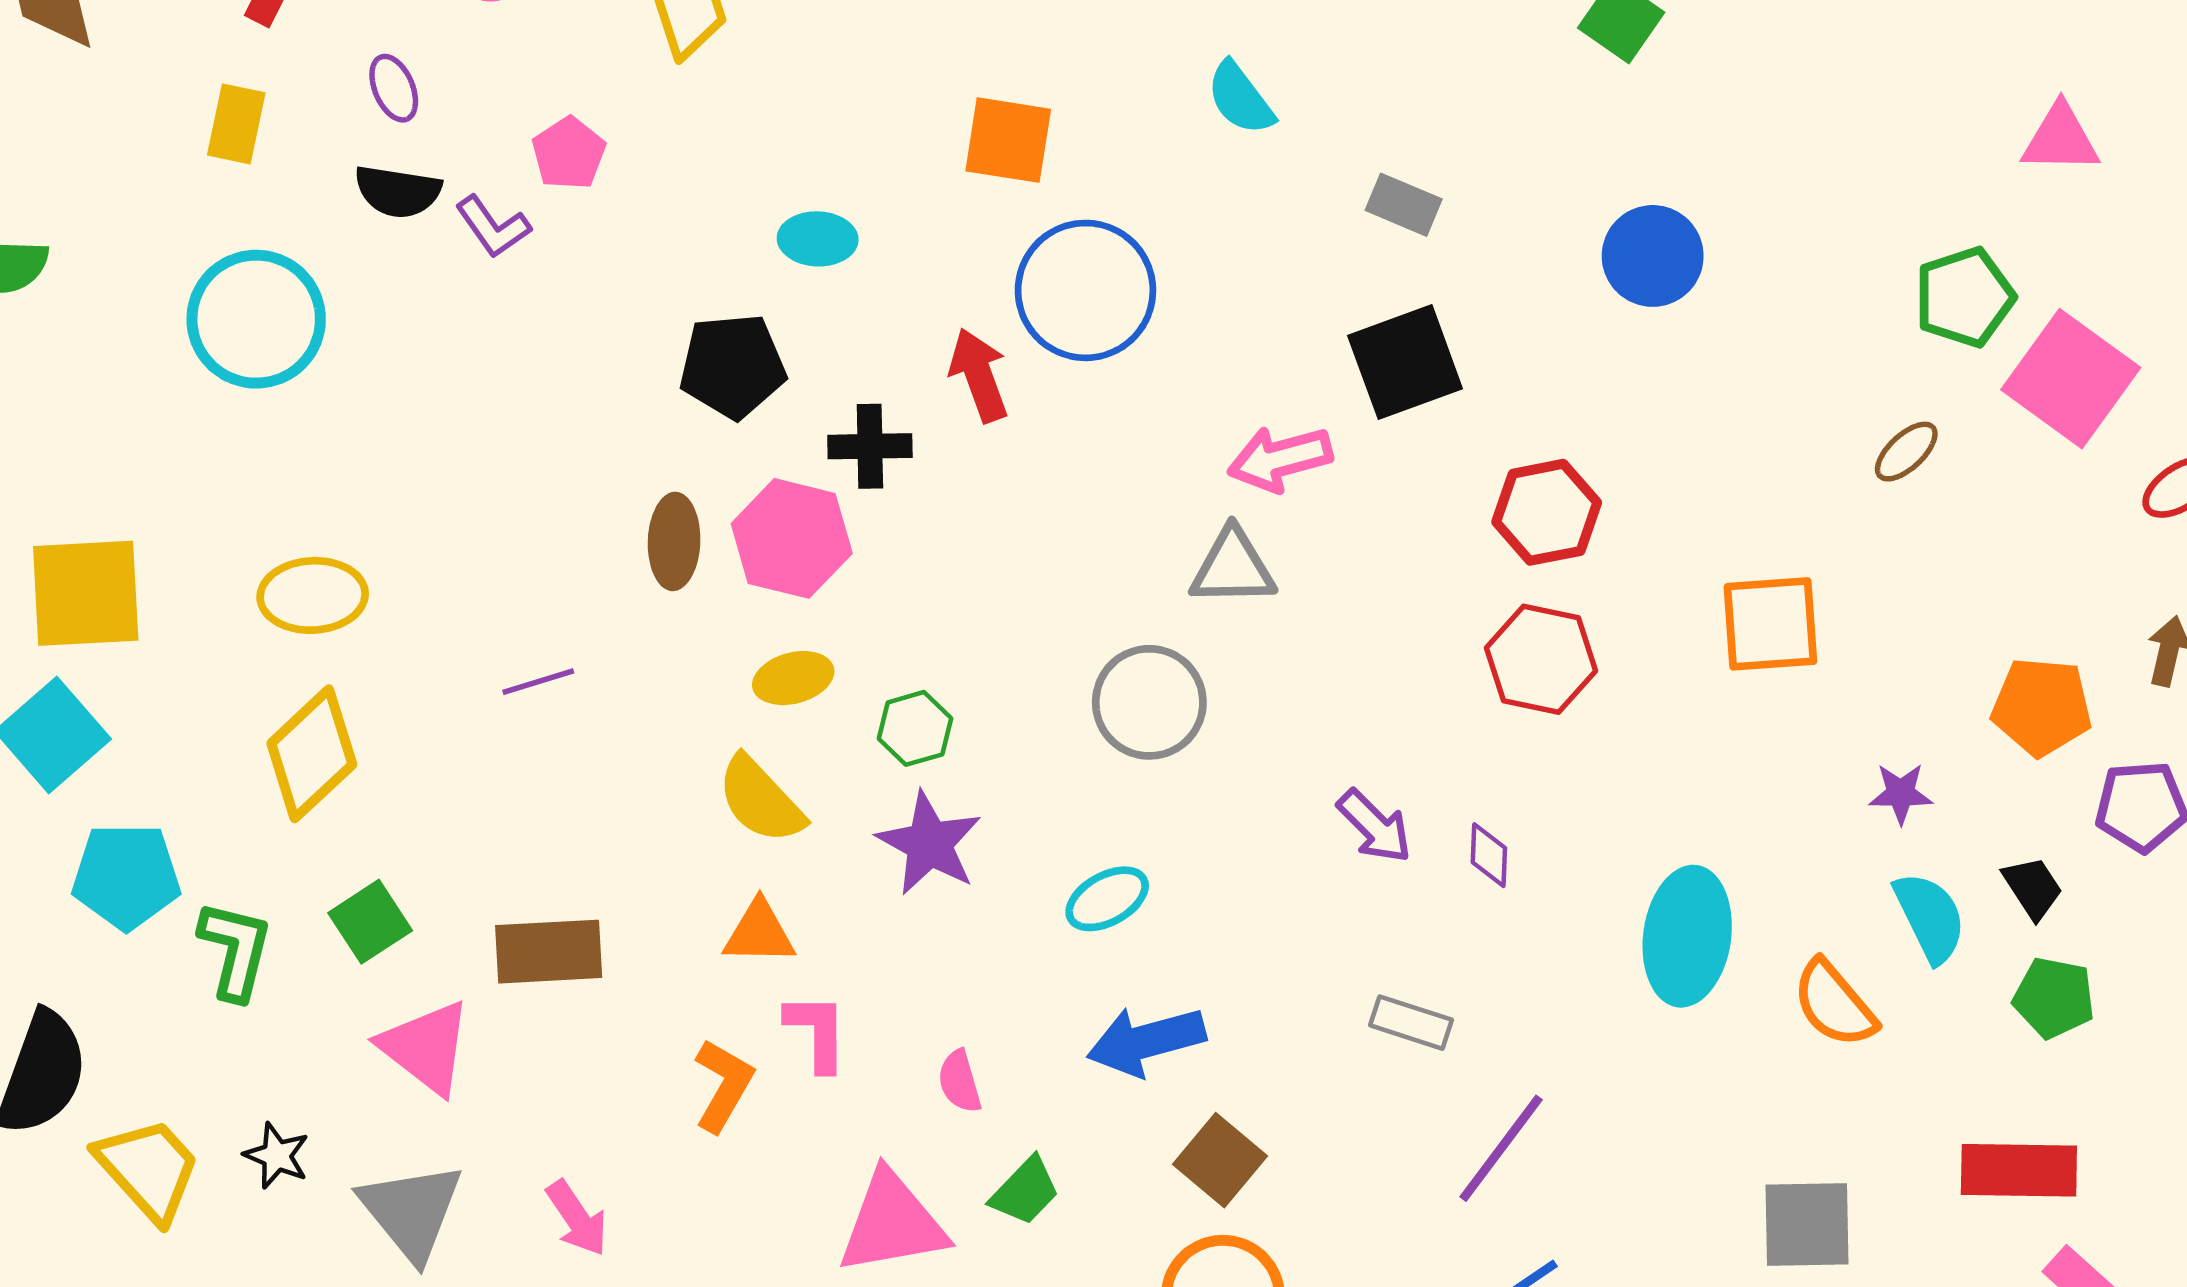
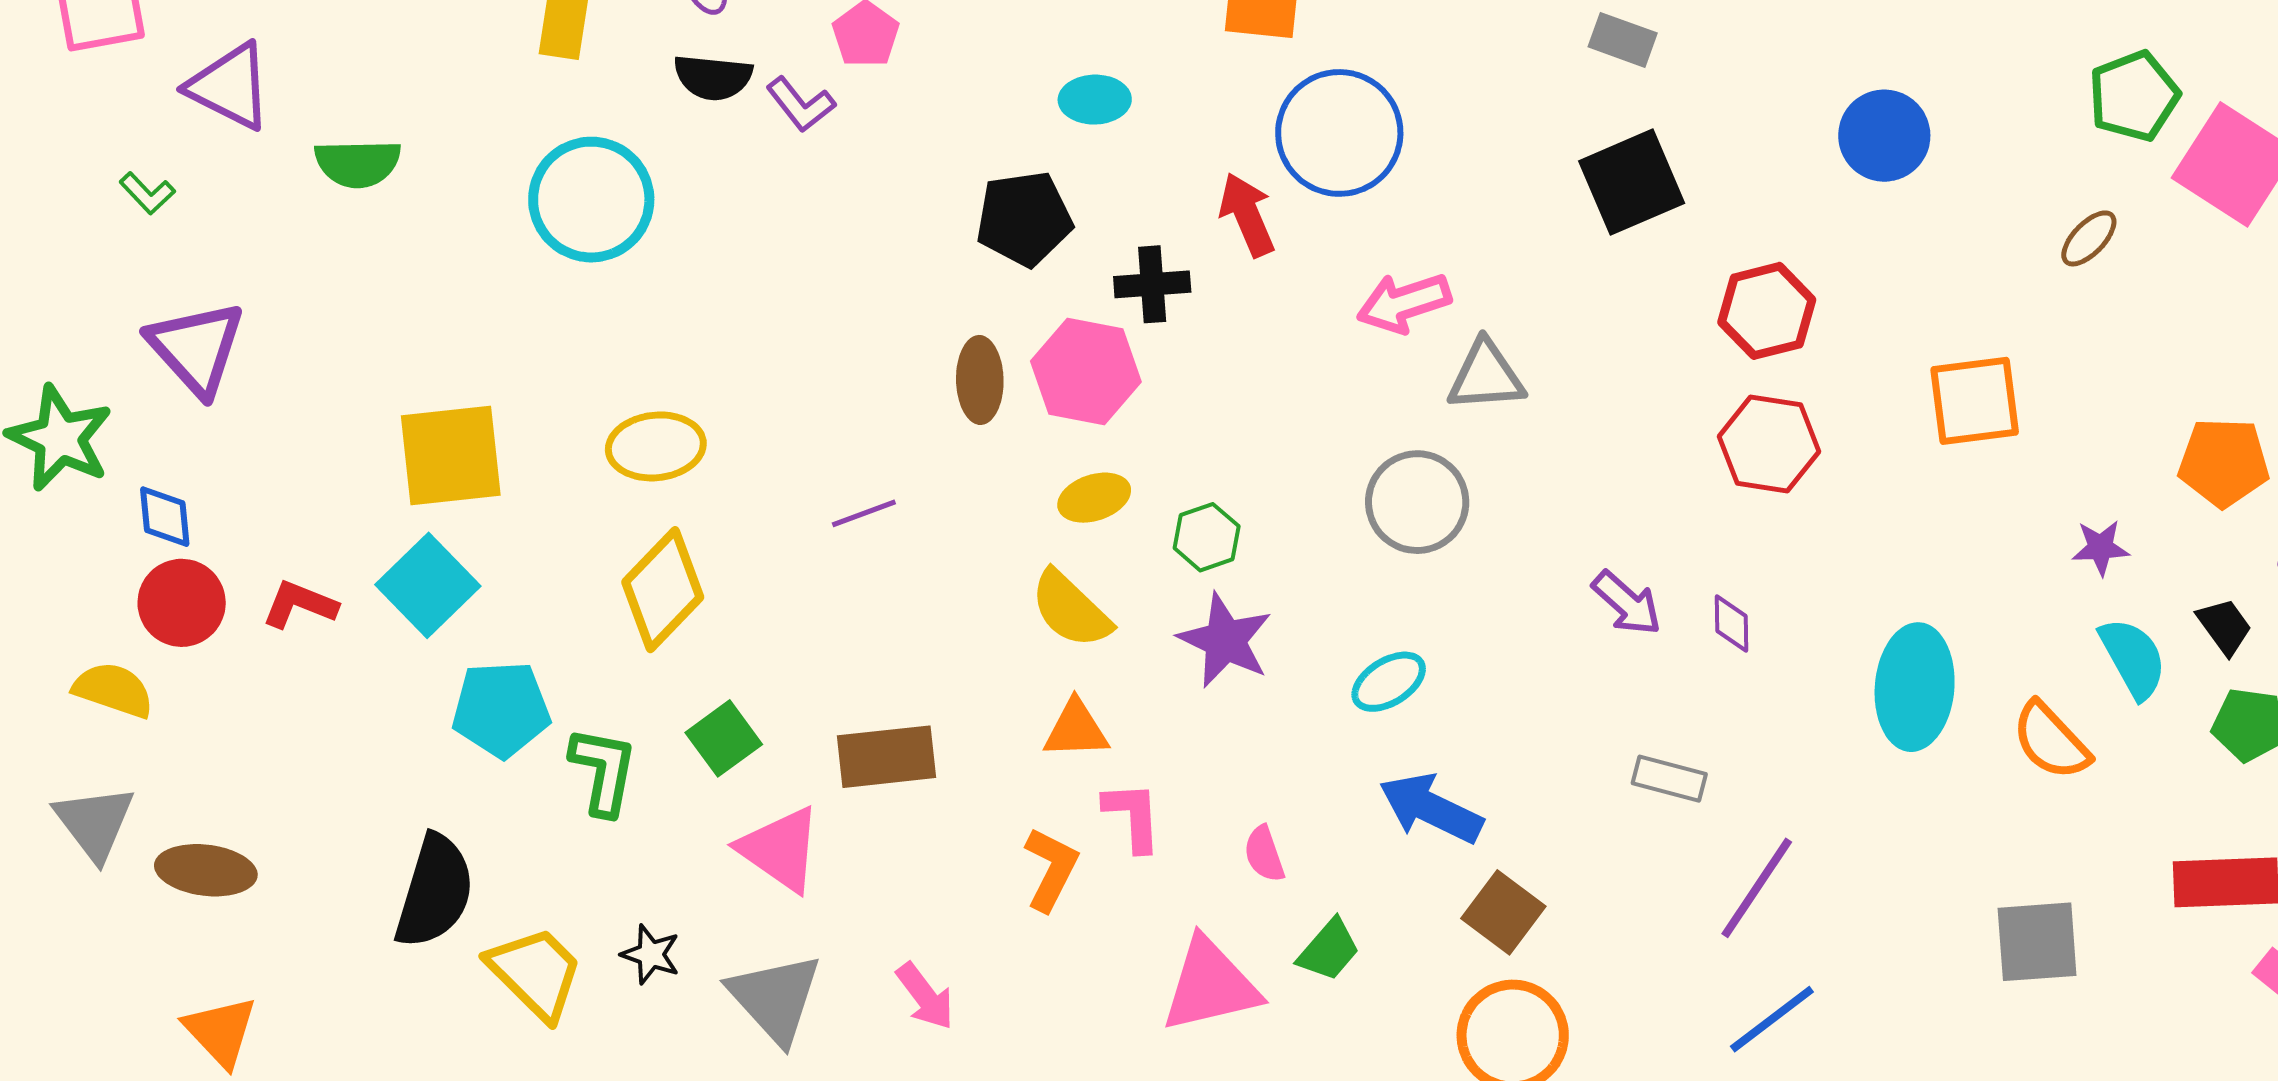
blue circle: (1653, 256) -> (1884, 136), moved
pink arrow: (1280, 459) -> (1404, 303), moved
blue arrow: (1146, 1041) -> (1431, 808), turned 44

